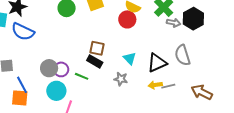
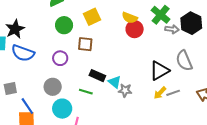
red circle: (127, 19) -> (135, 29), moved
brown square: (97, 48) -> (85, 44), moved
cyan triangle: (130, 58) -> (115, 82), moved
purple circle: (61, 69) -> (60, 58), moved
yellow arrow: (155, 85) -> (160, 93), turned -32

